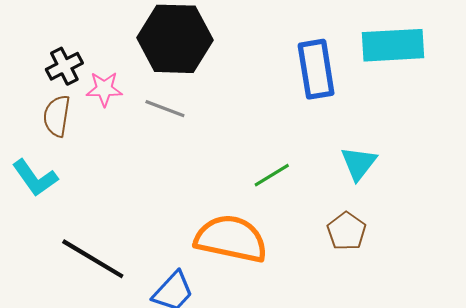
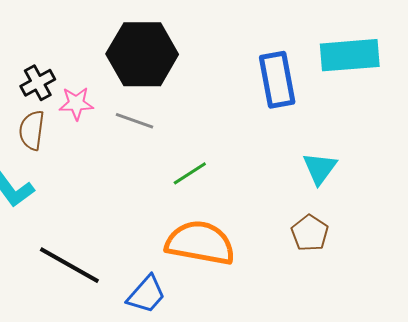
green line: (272, 175) -> (190, 173), moved

